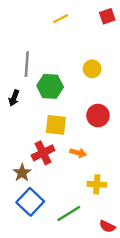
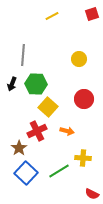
green hexagon: (50, 86) -> (36, 84), moved
yellow square: (56, 125) -> (48, 107), turned 36
green line: (69, 214) -> (59, 171), moved

